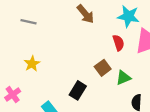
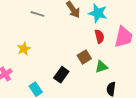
cyan star: (128, 16) -> (98, 13), moved
gray line: (28, 22) -> (37, 14), moved

